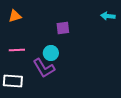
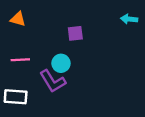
orange triangle: (15, 16) -> (18, 19), turned 32

